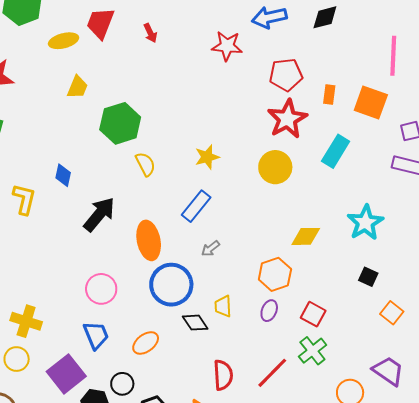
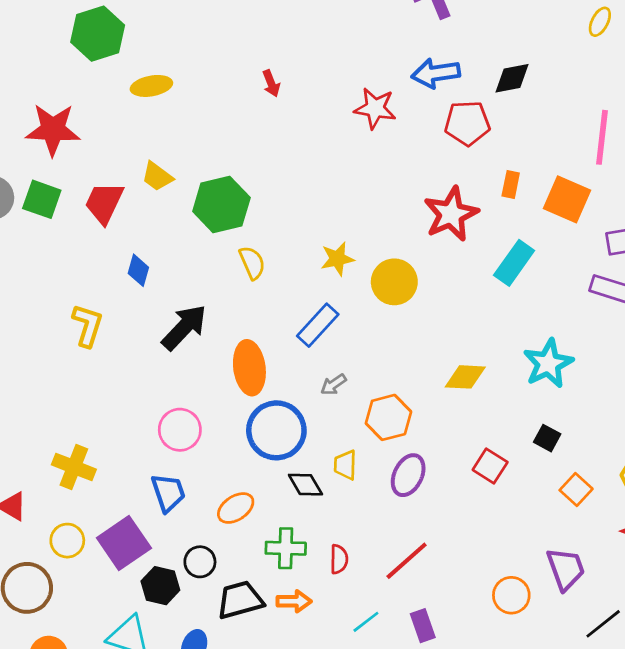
red trapezoid: (100, 23) -> (104, 203), moved
red pentagon: (286, 75) -> (467, 123), moved
yellow trapezoid: (77, 87) -> (157, 176), moved, turned 100
yellow circle: (275, 167) -> (394, 282), moved
yellow L-shape: (24, 199) -> (88, 325), moved
orange hexagon: (275, 274) -> (388, 417), moved
purple ellipse: (269, 311) -> (408, 475), size x1.4
red square: (313, 314) -> (490, 466), moved
green cross: (312, 351) -> (286, 548), moved, turned 36
yellow circle: (17, 359) -> (67, 541), moved
purple trapezoid: (388, 371) -> (566, 569), turned 32
red semicircle: (223, 375) -> (339, 559), size x0.7

